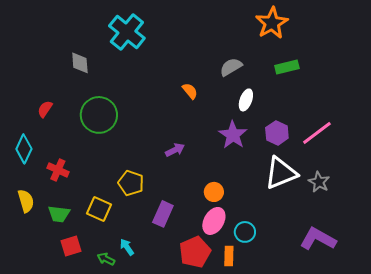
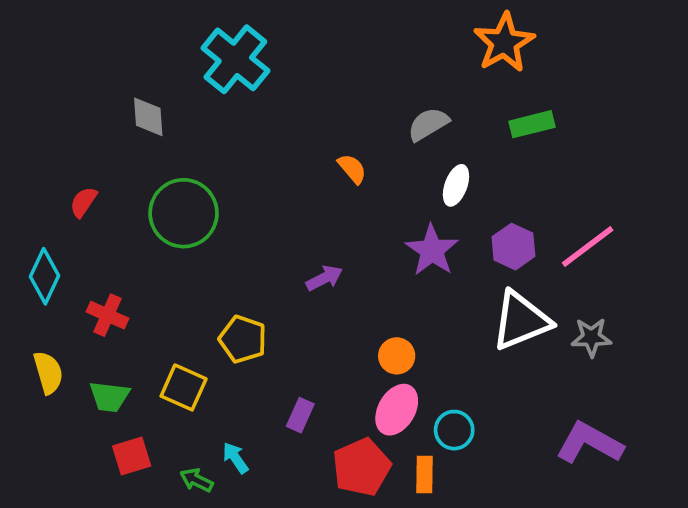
gray star: (319, 182) -> (591, 337), turned -30
purple rectangle: (163, 214) -> (300, 415), moved, size x0.7

